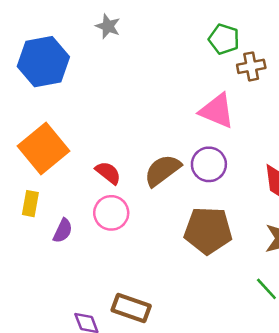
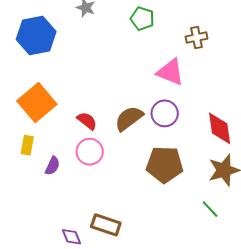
green pentagon: (224, 39) -> (142, 19), moved

